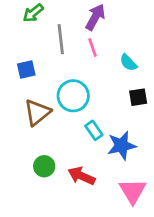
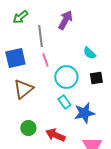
pink line: (93, 47) -> (45, 60), moved
blue square: (26, 70) -> (15, 58), size x1.5
cyan circle: (73, 96) -> (66, 77), moved

